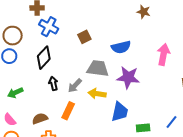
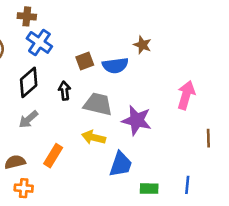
brown star: (144, 12) -> (142, 45), moved
blue semicircle: (121, 47) -> (115, 65), moved
black arrow: (53, 83) -> (65, 91), moved
gray arrow: (75, 86) -> (28, 119), moved
blue line: (172, 122) -> (187, 185), turned -40

